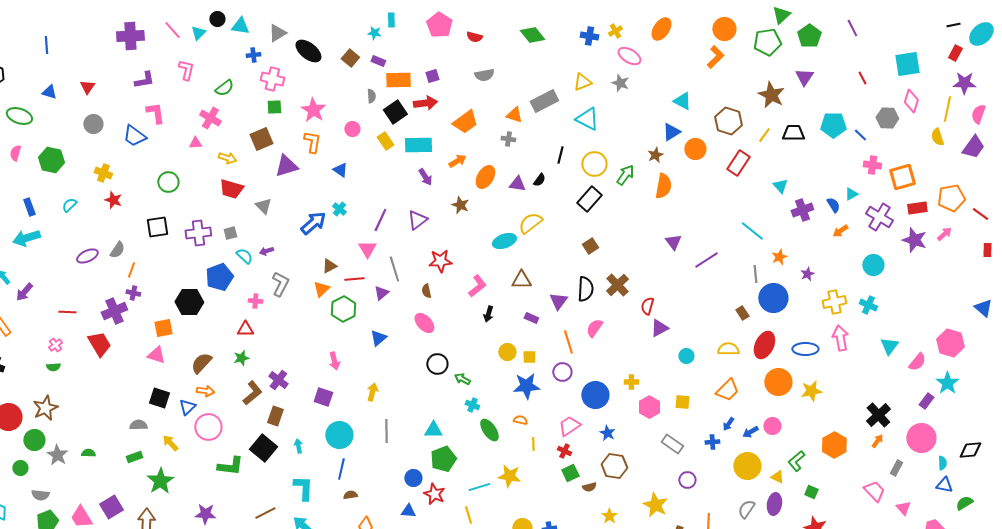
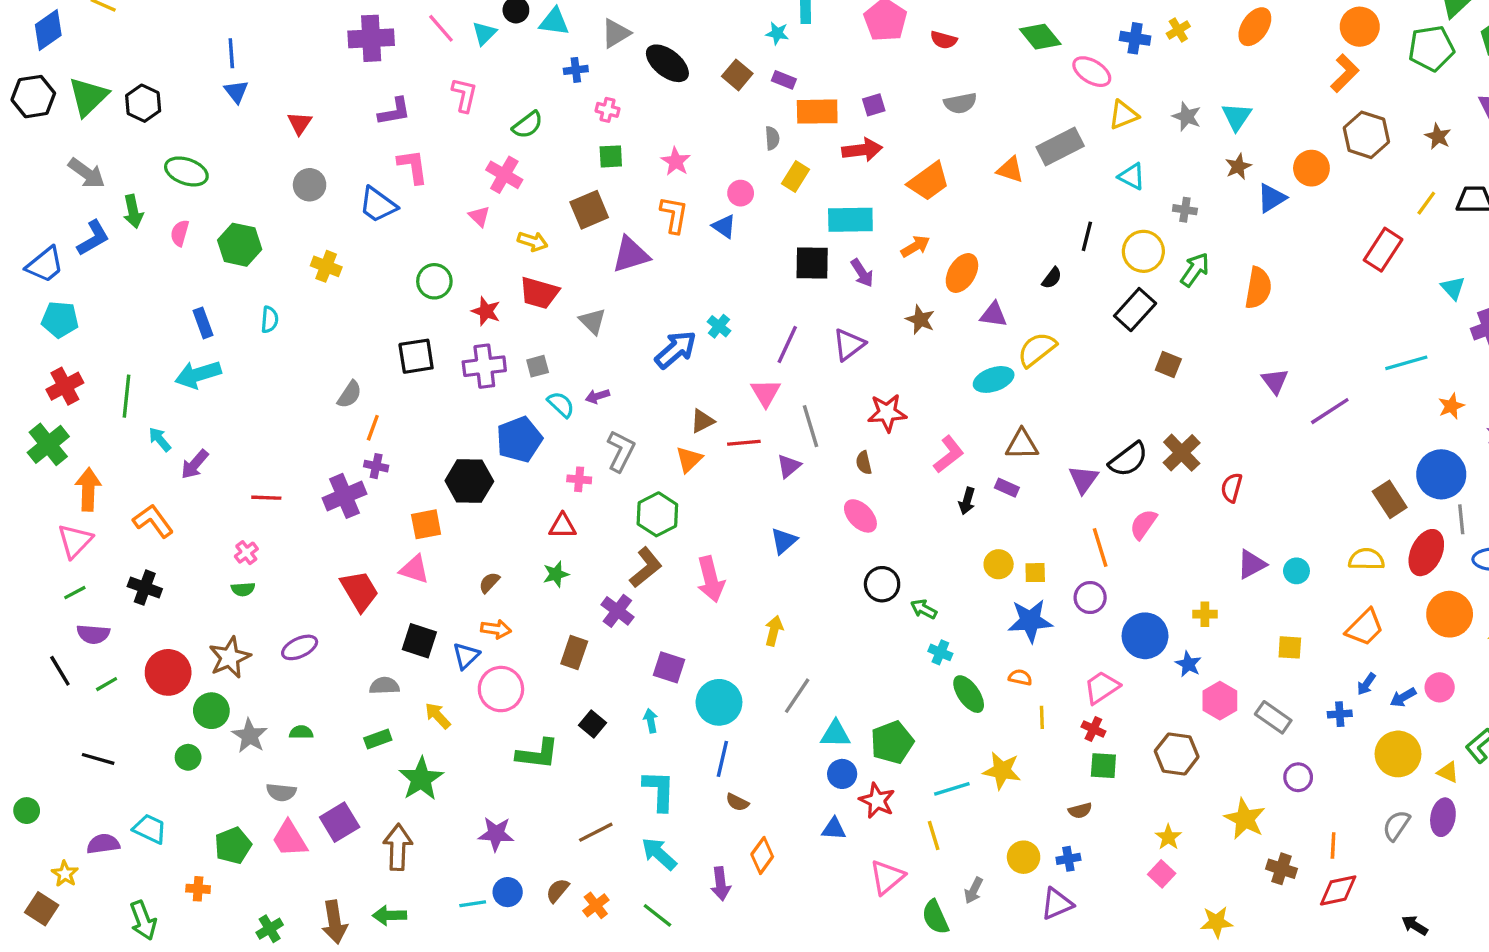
pink ellipse: (629, 56) -> (1092, 72), moved
pink cross: (272, 79) -> (607, 110), size x0.6
blue triangle: (49, 92) -> (236, 92), moved, turned 35
brown star: (771, 95) -> (1438, 136), size x0.6
cyan triangle: (682, 101) -> (1237, 117), moved, turned 36
pink star: (313, 110) -> (676, 161), size x0.7
black square: (395, 112) -> (812, 263), moved, turned 35
cyan triangle: (587, 119) -> (1132, 176), size x0.7
brown hexagon: (728, 121) -> (1366, 135), moved
gray cross: (508, 139) -> (1185, 210), moved
yellow rectangle: (385, 141) -> (796, 176), moved, turned 66
pink triangle: (195, 143) -> (479, 216), turned 48
orange circle: (695, 149) -> (1311, 168), moved
brown star: (655, 155) -> (1238, 166), moved
blue triangle: (340, 170) -> (724, 226), moved
purple triangle: (517, 184) -> (994, 315), moved
red star: (113, 200) -> (486, 311), moved
cyan semicircle: (69, 205) -> (270, 320), turned 140
cyan line: (752, 231) -> (1406, 363), turned -55
brown square: (590, 246) -> (1168, 365), moved, turned -35
purple ellipse: (87, 256) -> (300, 647), moved
gray line: (755, 274) -> (1461, 519), moved
black semicircle: (585, 289) -> (1128, 459), turned 50
green hexagon: (343, 309) -> (657, 514), moved
brown rectangle: (742, 313) -> (1390, 499), size x1.5
purple rectangle: (531, 318) -> (1007, 488), moved
purple triangle: (659, 328) -> (1252, 564), moved
red trapezoid: (99, 344) -> (359, 591), moved
pink arrow: (334, 361) -> (711, 579), size x1.5
brown semicircle: (201, 363) -> (489, 583), size x0.6
brown L-shape: (252, 393) -> (646, 568), moved
purple square: (323, 397) -> (669, 667), moved
pink hexagon: (649, 407) -> (1220, 701), moved
brown rectangle: (275, 416) -> (574, 652), moved
cyan triangle: (433, 430) -> (835, 734), moved
gray line: (386, 431) -> (797, 696), turned 35
blue star: (607, 433) -> (1188, 664), moved
black square: (263, 448) -> (592, 724), size x0.6
green square: (570, 473) -> (1103, 766), turned 30
brown semicircle: (589, 487) -> (1080, 811), moved
gray semicircle: (40, 495) -> (281, 792), moved
brown semicircle: (350, 495) -> (737, 802), turned -144

